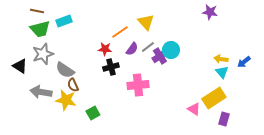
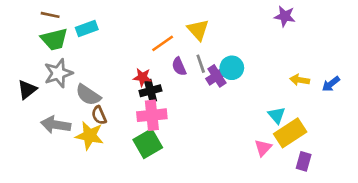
gray line: (148, 47) -> (201, 64), turned -72
red star: (105, 49) -> (142, 77), moved
purple semicircle: (132, 49) -> (179, 66), turned 120
black triangle: (20, 66) -> (27, 89), turned 49
cyan triangle: (222, 72) -> (277, 115), moved
pink cross: (138, 85) -> (152, 115), moved
pink triangle: (194, 109) -> (263, 148), turned 40
green square: (93, 113) -> (148, 144), moved, size x1.5

